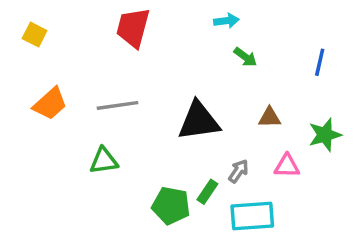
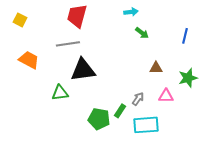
orange trapezoid: (50, 104) -> (29, 60), turned -110
gray line: (118, 105) -> (68, 44), moved
black triangle: (199, 121) -> (83, 70), moved

